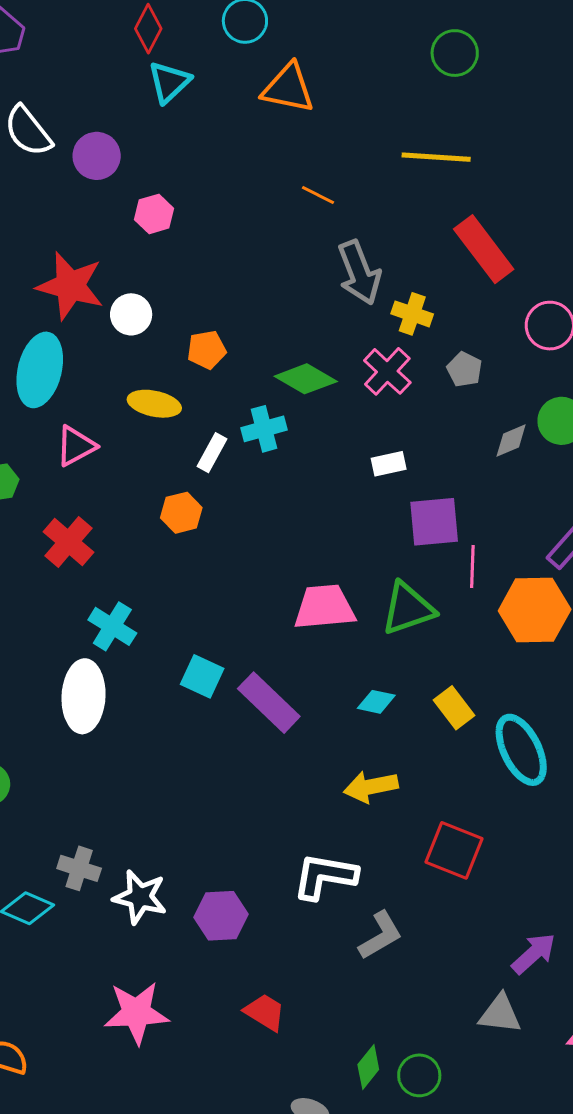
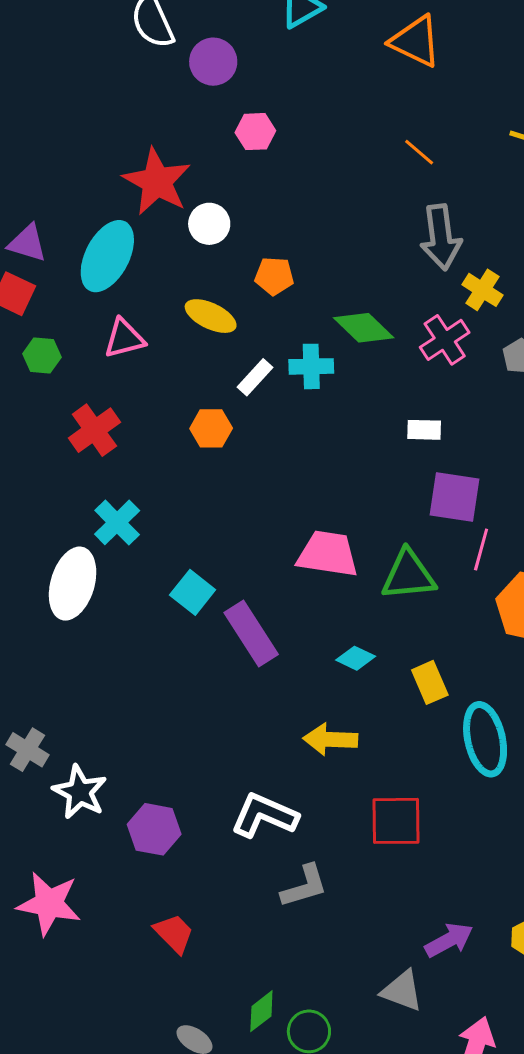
red square: (454, 850) -> (396, 821), turned -36

